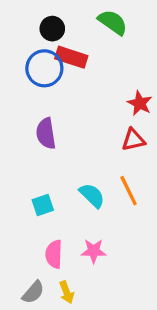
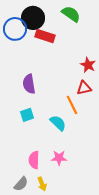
black circle: (52, 29) -> (33, 18), size x1.5
blue circle: (44, 68) -> (15, 29), moved
orange line: (129, 191) -> (72, 105), moved
cyan square: (43, 205) -> (27, 115), moved

